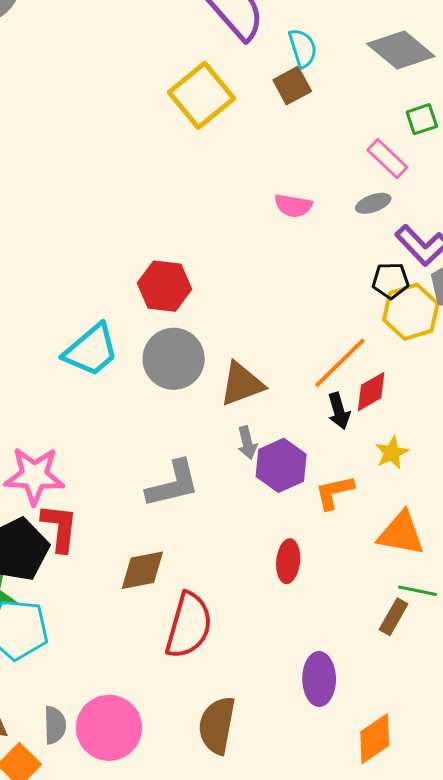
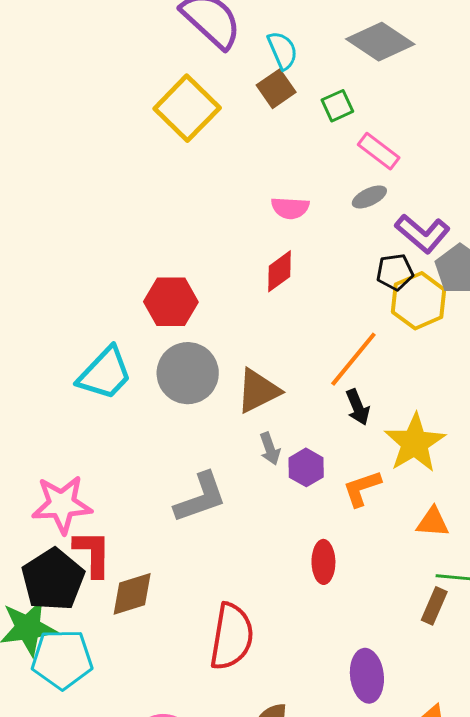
green square: (422, 119) -> (337, 106), moved
red diamond: (371, 392) -> (279, 271), moved
yellow star: (392, 453) -> (415, 443), size x1.8
purple hexagon: (281, 465) -> (306, 467), size x0.7
orange triangle: (401, 533) -> (433, 522), size x0.7
brown diamond: (142, 570) -> (132, 594), moved

